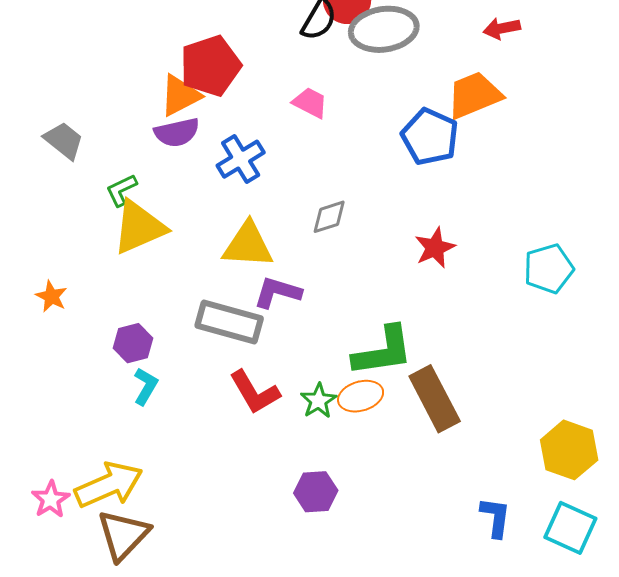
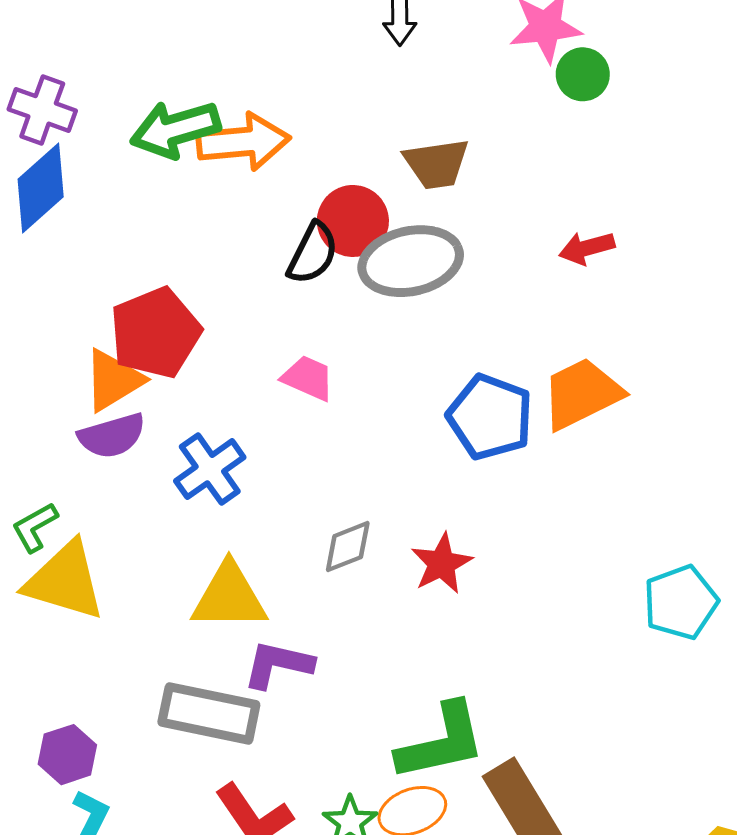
orange trapezoid: (474, 95) -> (582, 394), moved
yellow triangle: (139, 227) -> (65, 581), turned 44
red star: (435, 248) -> (442, 564), moved

